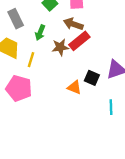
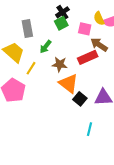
brown arrow: (73, 24) -> (99, 45), moved
red rectangle: (79, 41) -> (88, 57), moved
orange triangle: (74, 87) -> (69, 83), moved, size x1.5

